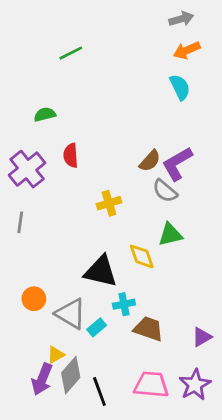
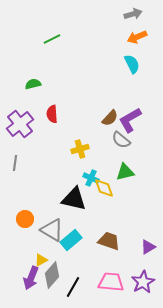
cyan cross: (124, 304) -> (91, 178), moved, turned 35
cyan rectangle: (97, 327) -> (71, 240), size x1.5
black line: (99, 392) -> (73, 287), turned 50

